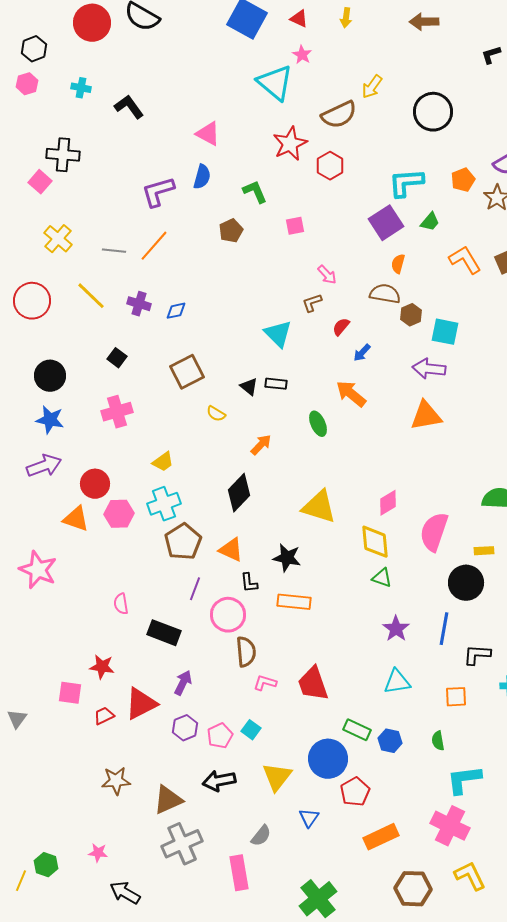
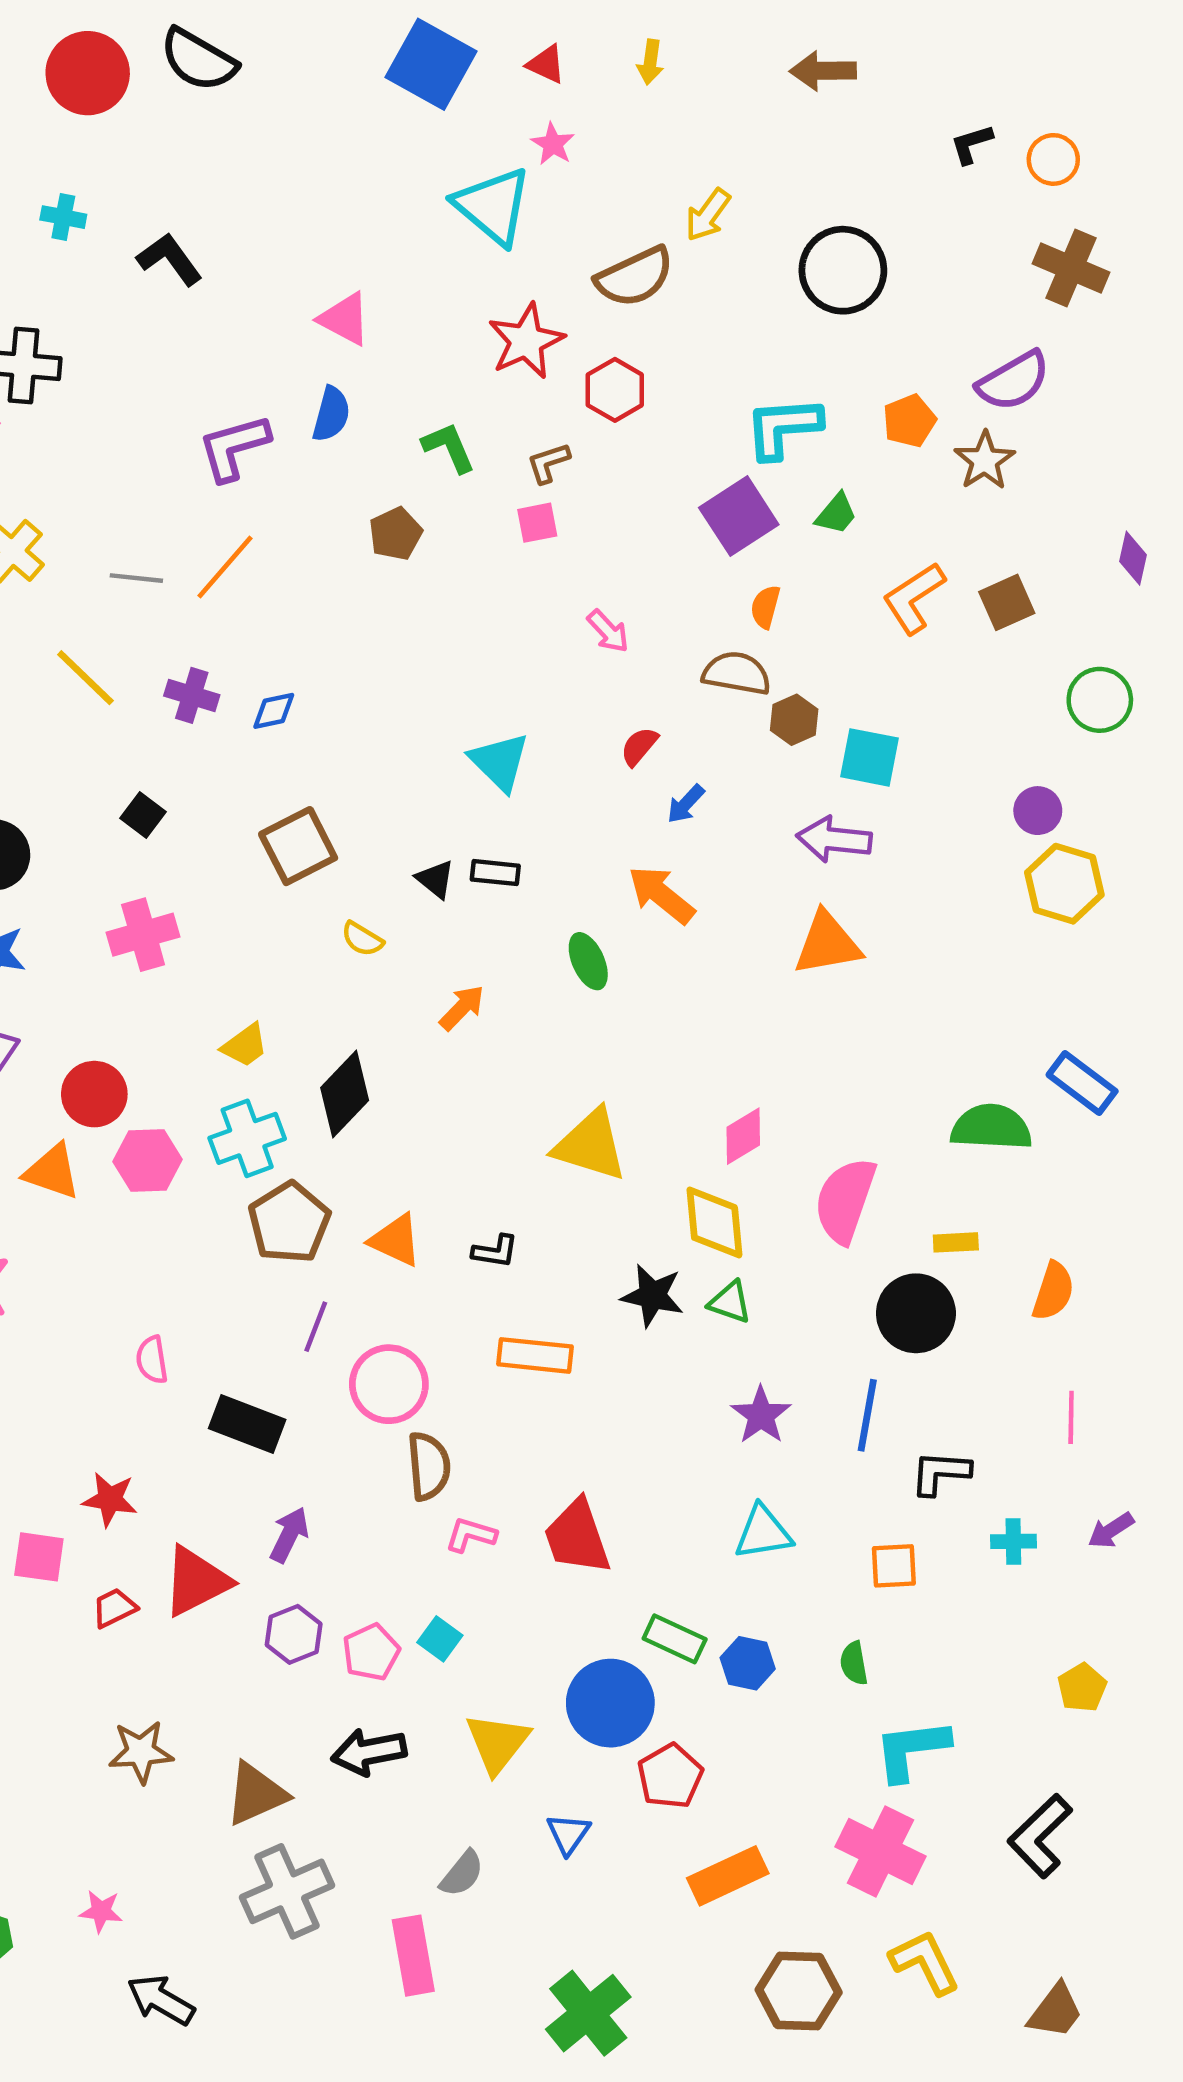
orange L-shape: (465, 260) -> (914, 598), turned -92
brown L-shape: (312, 303) -> (548, 463), moved
black diamond: (239, 493) -> (345, 1094), moved
black star: (287, 558) -> (652, 1296), moved
black L-shape: (249, 583) -> (495, 1251), moved, turned -75

